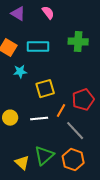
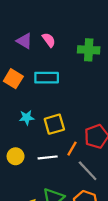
pink semicircle: (48, 13) -> (49, 40), moved
green cross: (78, 42) -> (89, 50), moved
cyan star: (20, 72) -> (27, 118), moved

